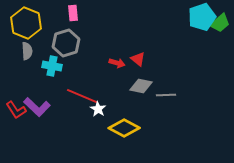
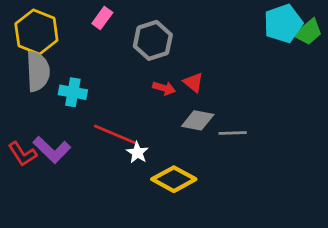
pink rectangle: (73, 13) -> (102, 18), turned 42
gray hexagon: (66, 43) -> (153, 40), moved
gray semicircle: (27, 51) -> (38, 71), size x1.6

